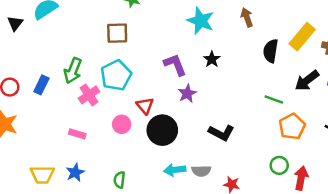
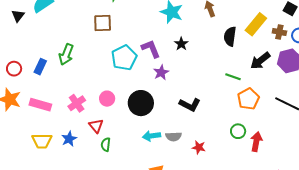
cyan pentagon: (116, 75) -> (124, 58), moved
pink cross: (89, 95) -> (77, 103), moved
red triangle: (145, 106) -> (96, 126), moved
pink rectangle: (77, 134) -> (40, 105), moved, size x1.5

